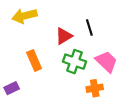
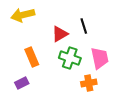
pink trapezoid: (106, 62) -> (100, 58), turned 35
purple rectangle: (12, 88) -> (22, 83), moved

